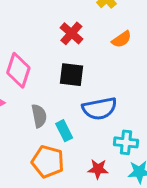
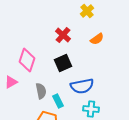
black square: (71, 75) -> (63, 63), turned -30
cyan cross: (126, 142) -> (91, 109), moved

